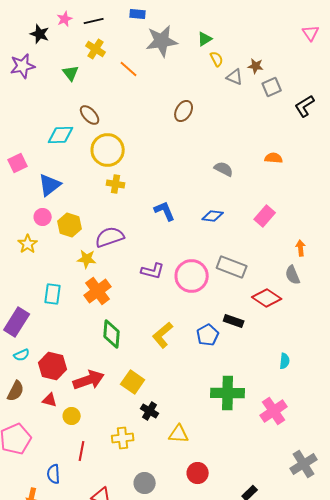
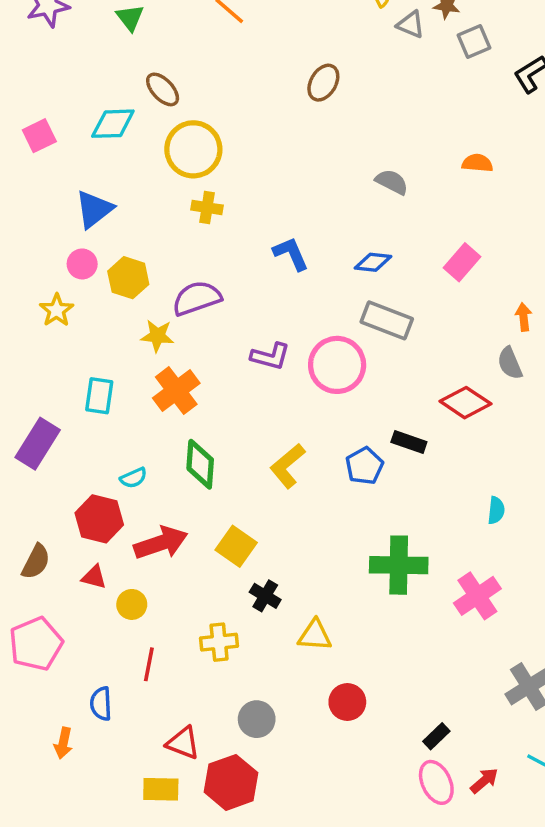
pink square: (18, 163) -> (39, 136), moved
gray rectangle: (232, 267) -> (387, 320), moved
cyan semicircle: (22, 355) -> (133, 478), moved

